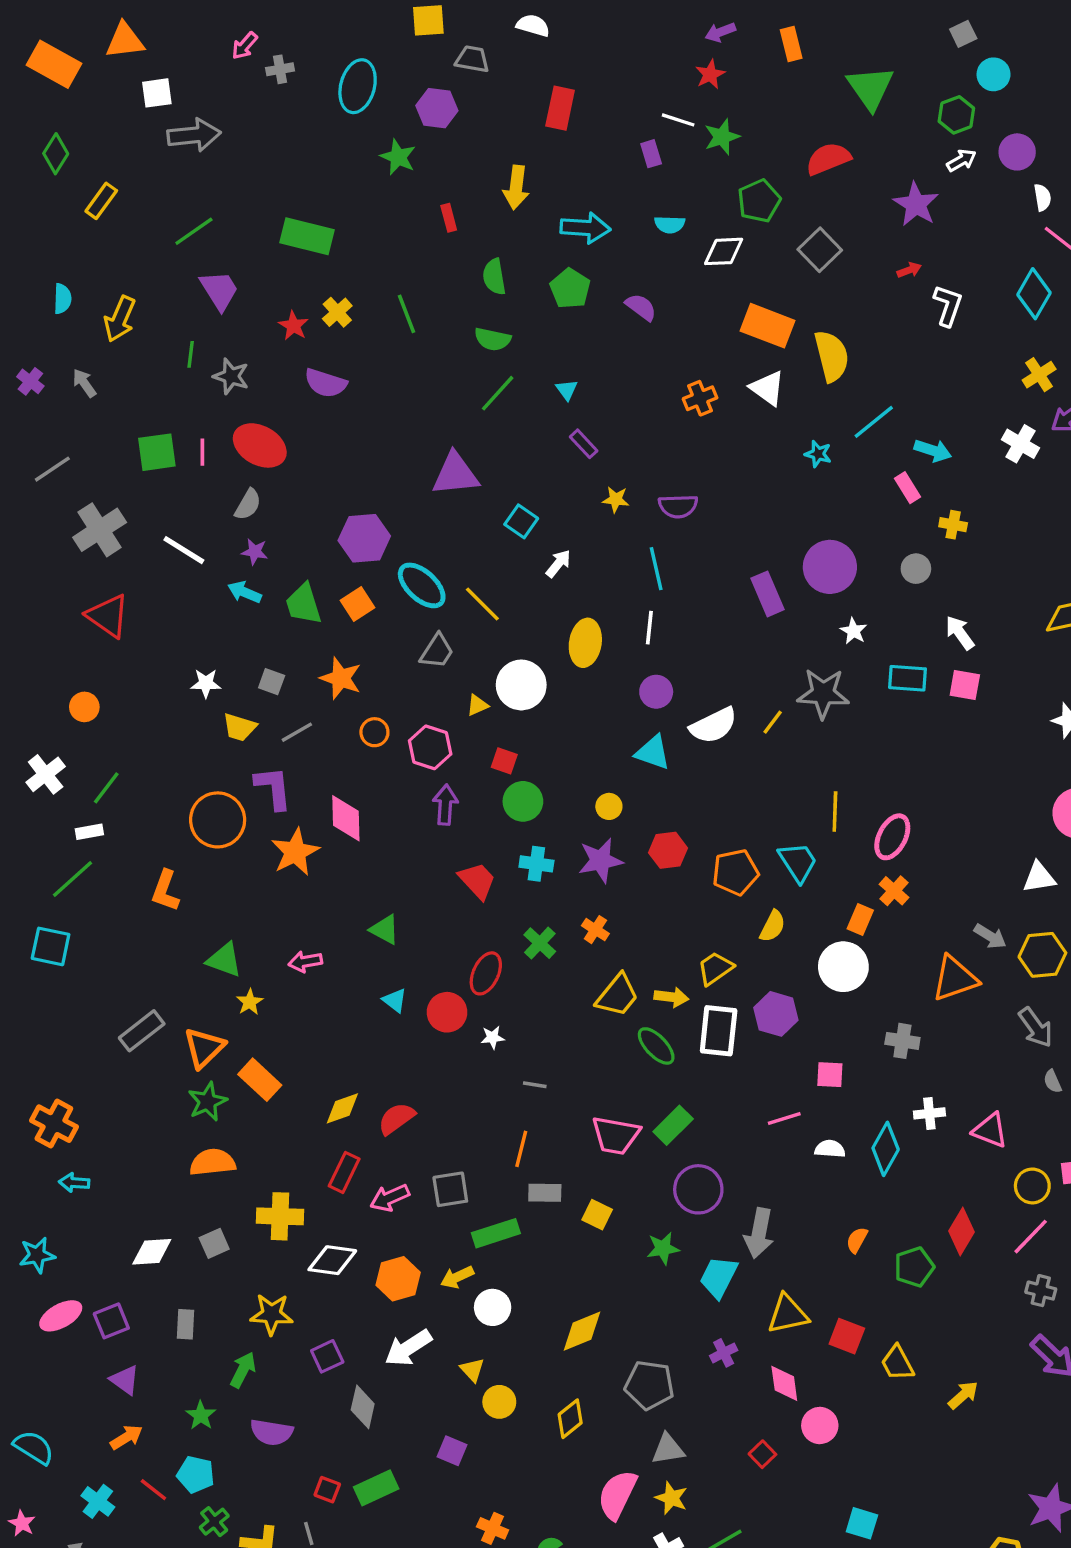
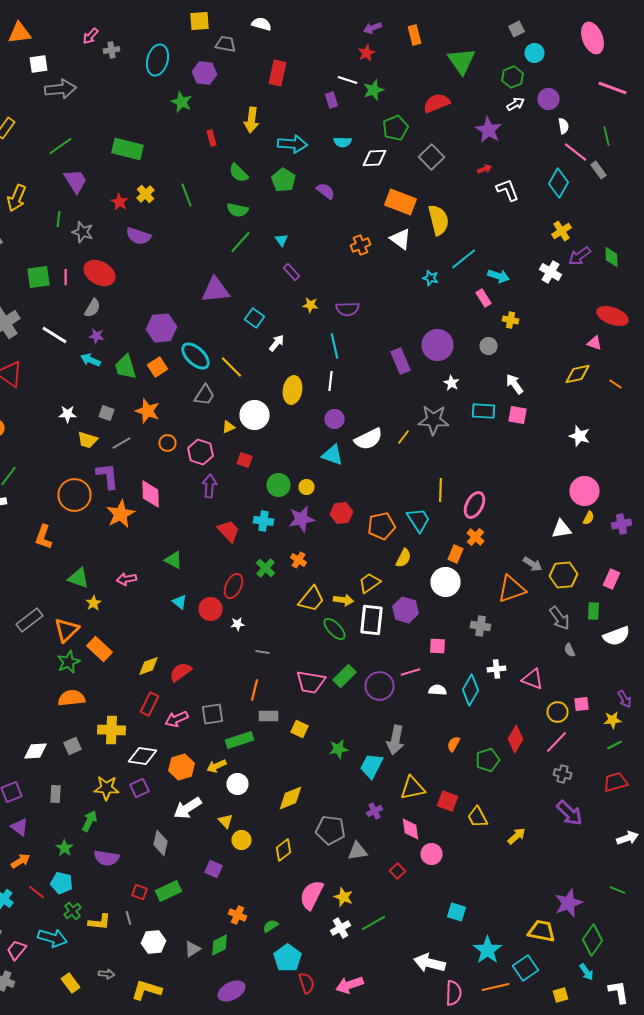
green semicircle: (494, 277) -> (238, 173), turned -35
white L-shape: (948, 305) -> (508, 190), turned -40
green circle: (523, 801) -> (278, 485), moved
purple circle: (698, 1189) -> (380, 686), moved
purple square: (327, 1356) -> (140, 788), moved
gray triangle: (668, 1449) -> (358, 851), moved

